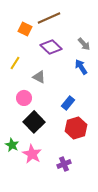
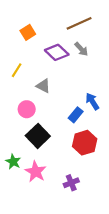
brown line: (49, 18) -> (79, 23), moved
orange square: (25, 29) -> (28, 32), turned 32
gray arrow: (84, 44) -> (81, 49), moved
blue arrow: (81, 67) -> (92, 101), moved

